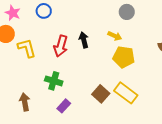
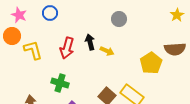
gray circle: (127, 12) -> (119, 19), moved
yellow arrow: (115, 36) -> (107, 51), moved
yellow pentagon: (124, 57) -> (151, 63), moved, turned 30

